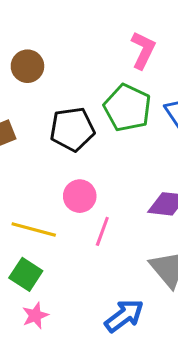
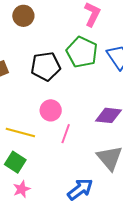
brown circle: (27, 66) -> (23, 16), moved

